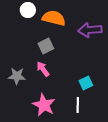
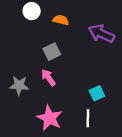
orange semicircle: (54, 18) -> (61, 20), size x0.6
purple arrow: (90, 30) -> (101, 34), turned 30

